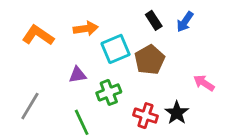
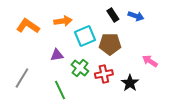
blue arrow: (185, 22) -> (136, 16), turned -105
brown pentagon: (150, 60) -> (110, 44), turned 30
green cross: (109, 92) -> (80, 68), turned -30
red cross: (145, 116) -> (104, 74), moved, turned -30

